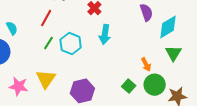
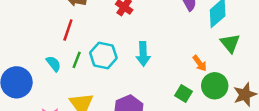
cyan semicircle: (12, 28) -> (53, 64), moved
cyan arrow: (105, 34) -> (143, 54), moved

